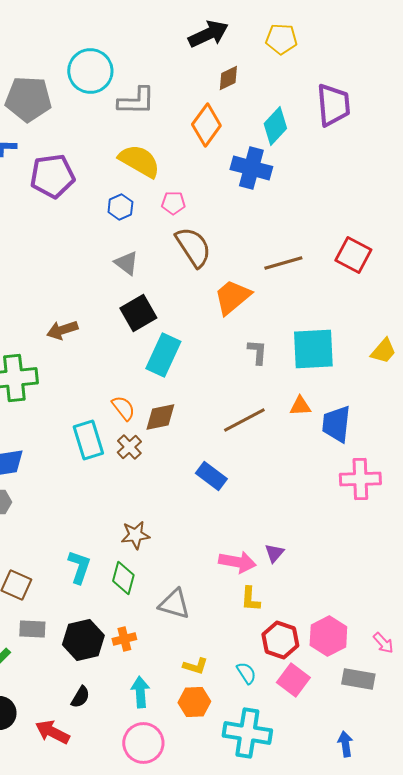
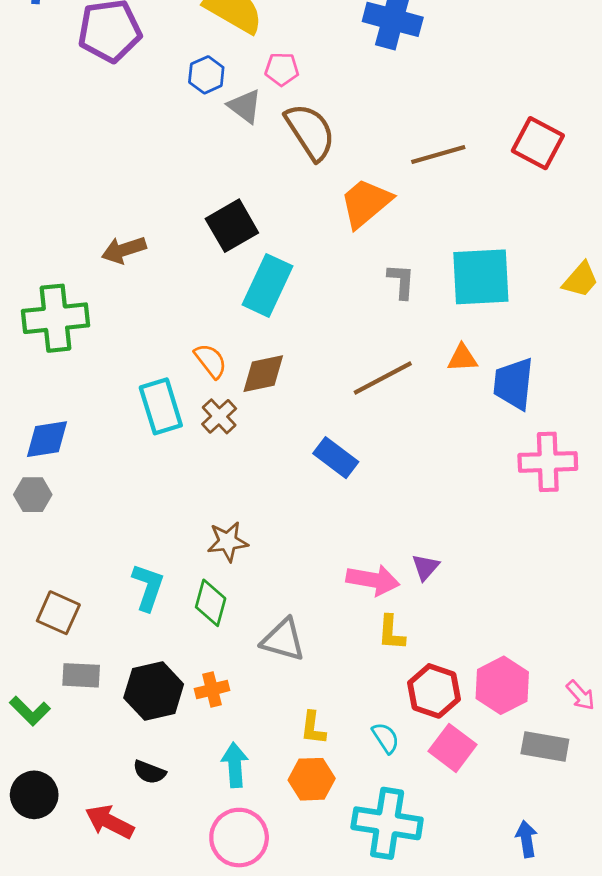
gray triangle: (126, 263) -> (245, 106), moved
yellow L-shape: (195, 666) -> (313, 728), turned 80
black semicircle: (80, 697) -> (149, 772), turned 80

